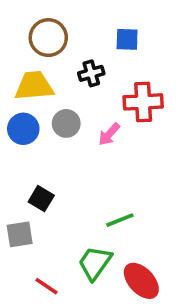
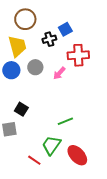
blue square: (127, 39) -> (65, 29), moved, turned -32
yellow trapezoid: (34, 86) -> (17, 46), turned 80
red line: (47, 286) -> (34, 160), moved

